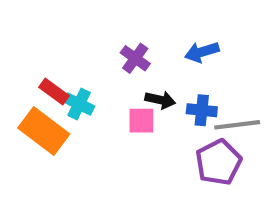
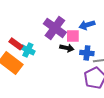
purple cross: (135, 58) -> (55, 28), size x1.6
pink square: (141, 121) -> (73, 36), moved

